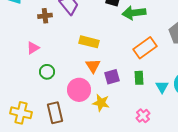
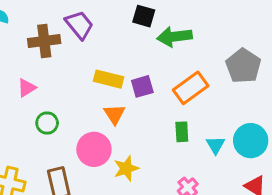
brown cross: (45, 16) -> (44, 41), size x1.5
purple square: (112, 77) -> (142, 86), moved
yellow star: (101, 103) -> (126, 168), turned -30

